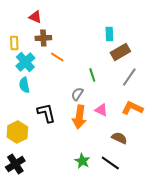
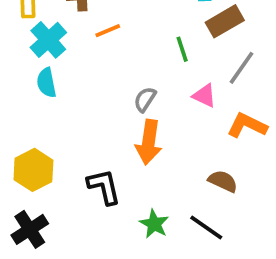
orange line: (57, 57) -> (108, 31), turned -56
green line: (92, 75) -> (182, 49), moved
pink triangle: (101, 110) -> (204, 96), moved
black L-shape: (46, 113) -> (104, 187), moved

